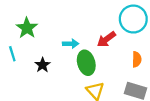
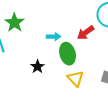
black star: (43, 65) -> (38, 67), moved

